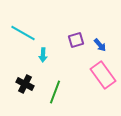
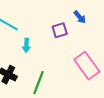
blue arrow: (100, 45) -> (80, 17), moved

